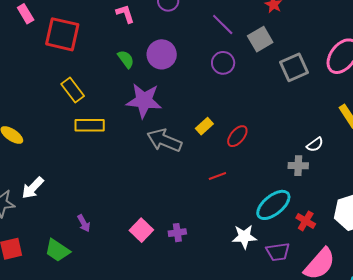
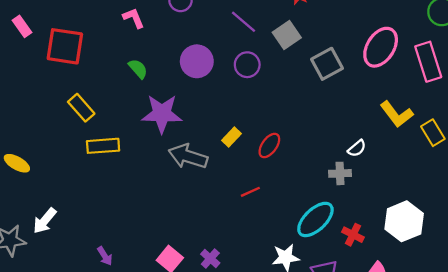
purple circle: (162, 54) -> (197, 61), moved
purple cross: (177, 233) -> (210, 259), turned -36

